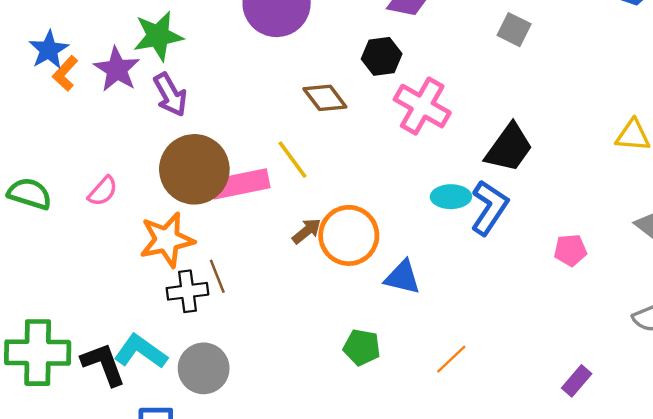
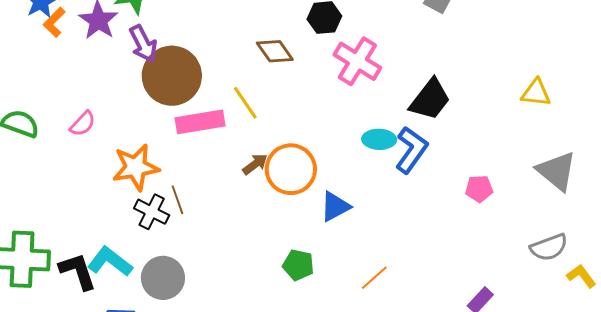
brown circle: (194, 169) -> (172, 76), moved
blue triangle: (402, 277) -> (335, 207), turned -44
black cross: (187, 291) -> (152, 212), turned 32

